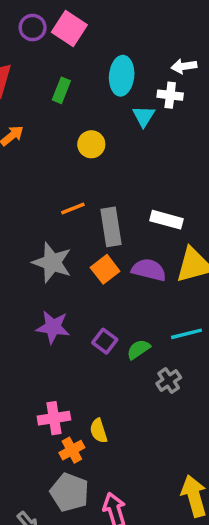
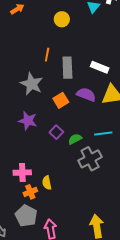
orange line: (73, 209) -> (47, 55), turned -64
orange square: (105, 269) -> (61, 100), moved
gray cross: (169, 381) -> (90, 159), size x1.6

